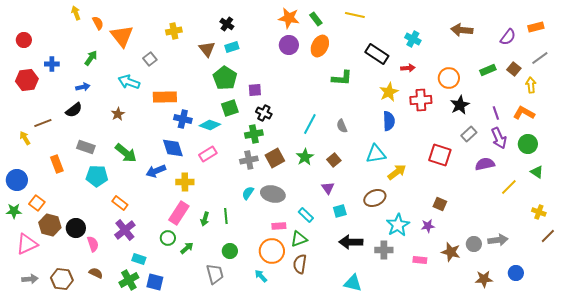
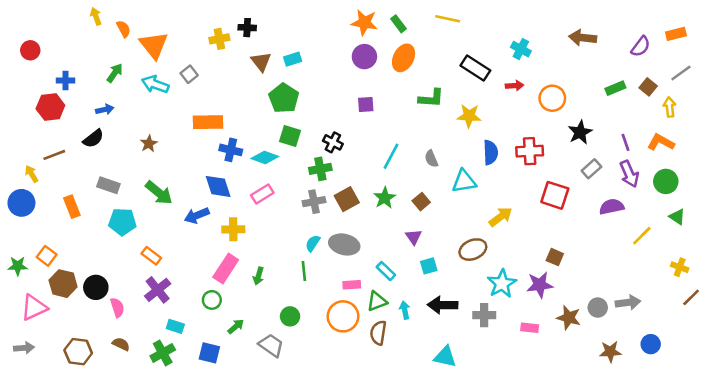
black cross: (227, 24) -> (247, 28), moved, turned -32
orange circle: (449, 78) -> (552, 98), moved
red hexagon: (27, 80) -> (50, 107), moved
cyan arrow: (129, 82) -> (155, 84), moved
purple square: (255, 90) -> (366, 105), moved
yellow star: (389, 92) -> (469, 116), moved, turned 30
red cross: (421, 100) -> (530, 151), moved
green square: (230, 108) -> (290, 136), turned 36
cyan triangle: (376, 154) -> (464, 181), moved
blue circle: (17, 180) -> (21, 203), moved
green line: (226, 216) -> (304, 271), moved
purple star: (428, 226) -> (540, 285), size x1.5
green arrow: (187, 248) -> (236, 326), moved
gray trapezoid: (215, 274) -> (271, 345), turned -40
cyan arrow: (261, 276) -> (405, 310), moved, turned 32
gray arrow: (30, 279) -> (24, 348), moved
blue square: (155, 282) -> (209, 353), moved

